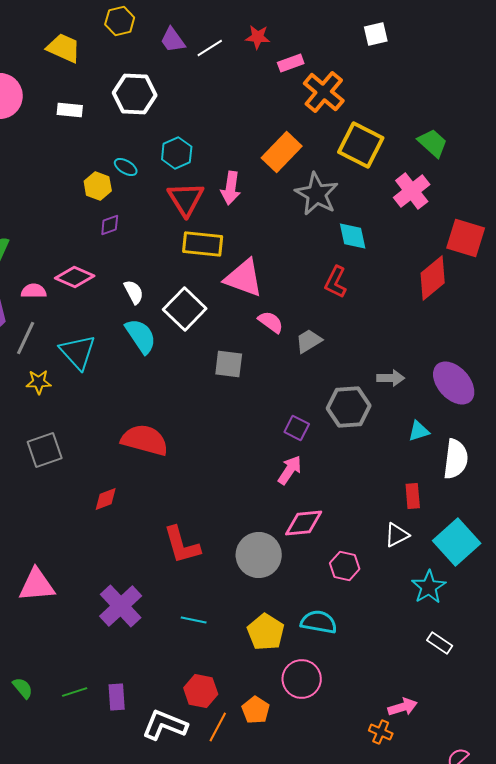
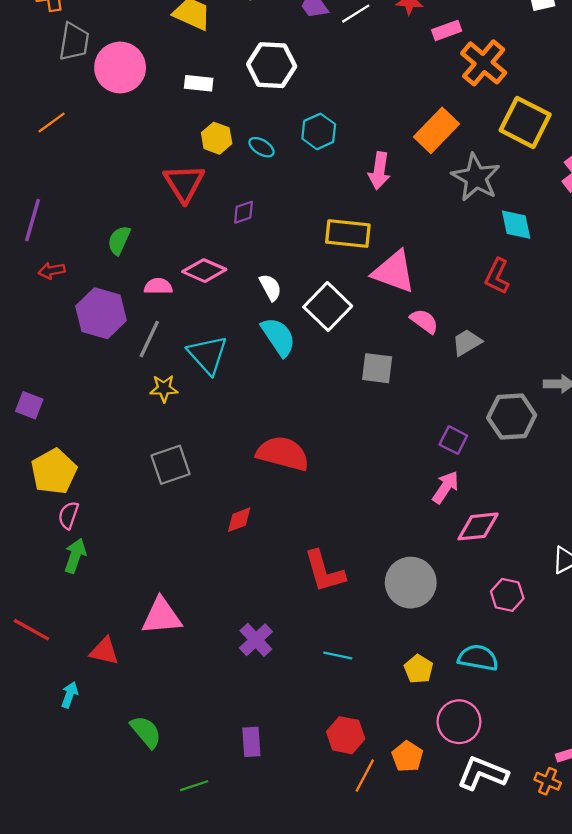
yellow hexagon: (98, 186) -> (217, 138), moved
red triangle: (186, 199) -> (184, 183), moved
pink diamond: (304, 523) -> (478, 526), moved
purple cross: (121, 606) -> (256, 640), size x0.7
yellow pentagon: (266, 632) -> (419, 669), size x0.7
green semicircle: (23, 688) -> (146, 732), size x1.4
green line: (75, 692) -> (194, 786), moved
white L-shape: (165, 725) -> (483, 773), moved

